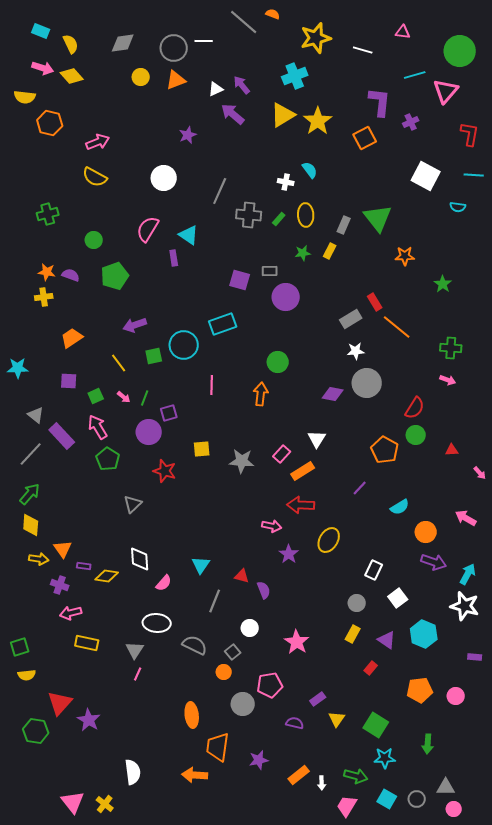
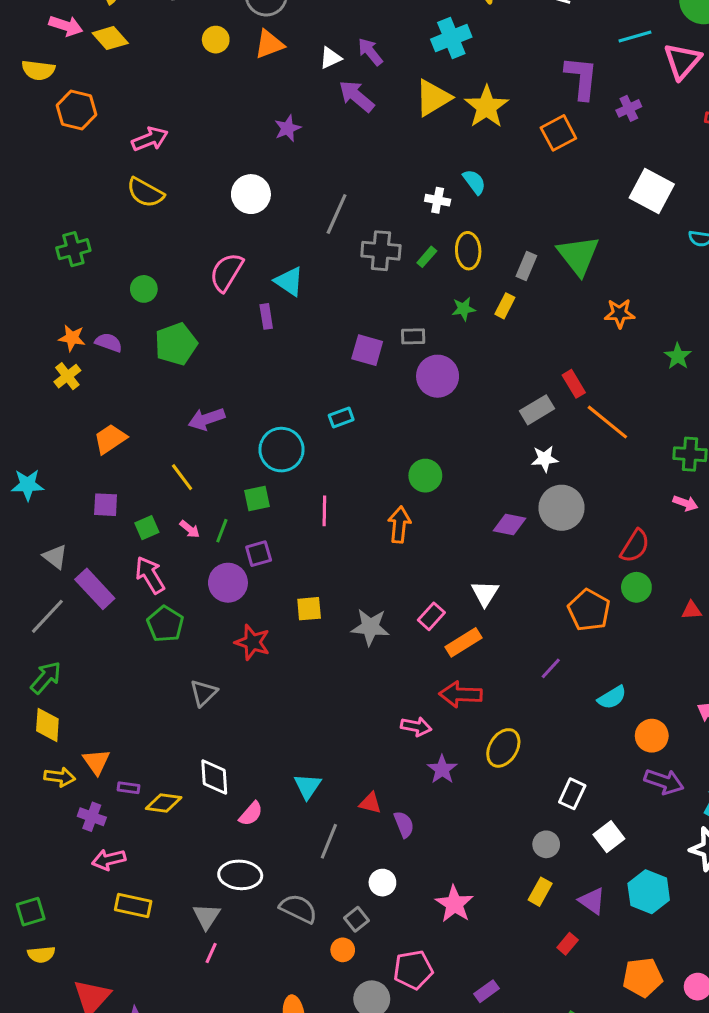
yellow cross: (44, 297) -> (67, 376), turned -30
cyan rectangle: (223, 324) -> (341, 417), size x0.6
green square: (154, 356) -> (257, 499), moved

